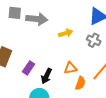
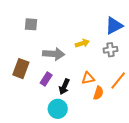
gray arrow: (37, 19) -> (54, 54), moved
gray cross: (94, 40) -> (110, 50), turned -32

